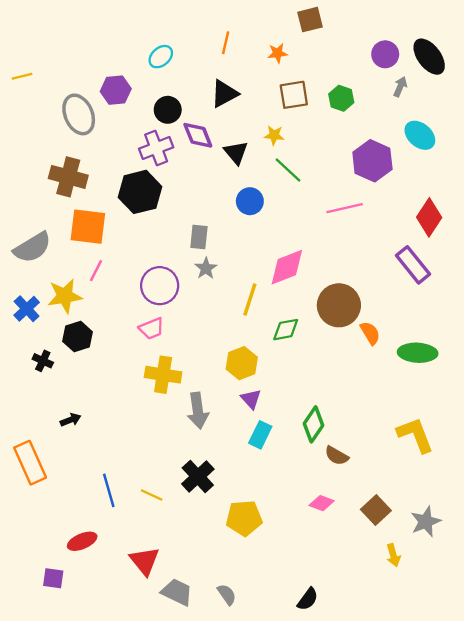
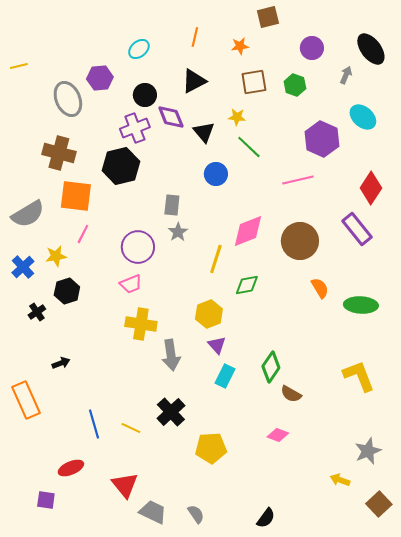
purple circle: (385, 54) -> (312, 48), moved
yellow star: (65, 296) -> (56, 256), size x0.7
brown circle: (339, 305) -> (300, 241), moved
black cross: (43, 361) -> (37, 312), turned 30
brown square: (376, 510) -> (379, 504), moved
yellow arrow: (393, 555) -> (340, 480), turned 126

